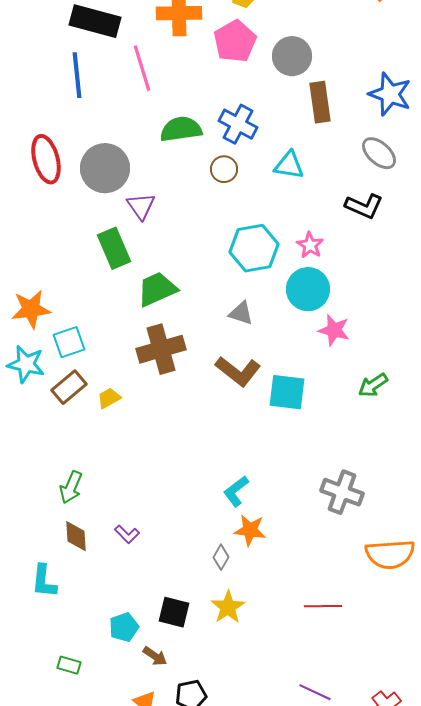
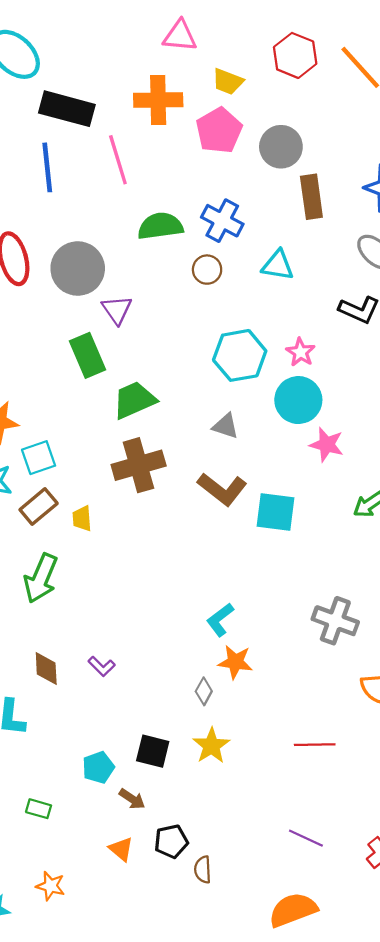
yellow trapezoid: (109, 398) -> (82, 519), turned -65
green arrow: (71, 487) -> (41, 578), moved, size x1.4

